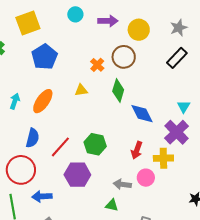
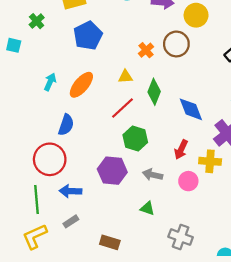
green diamond: (118, 90) -> (154, 92), moved
red line: (60, 147) -> (122, 108), moved
gray arrow: (122, 184) -> (153, 175), moved

